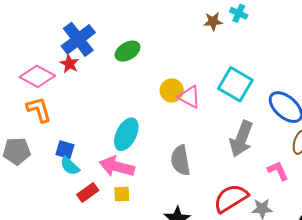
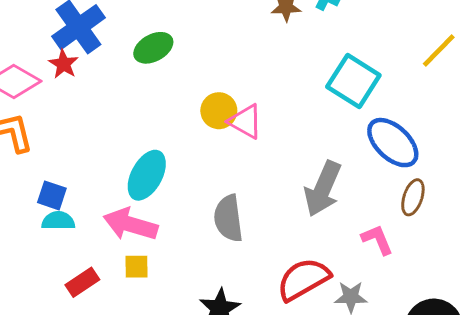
cyan square: (235, 84) -> (353, 81), moved
cyan semicircle: (70, 166) -> (58, 221), turned 135
red rectangle: (88, 192) -> (82, 282), moved

